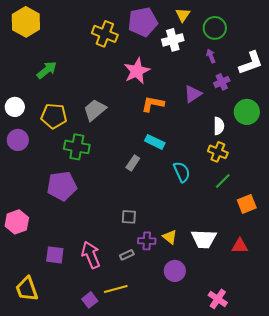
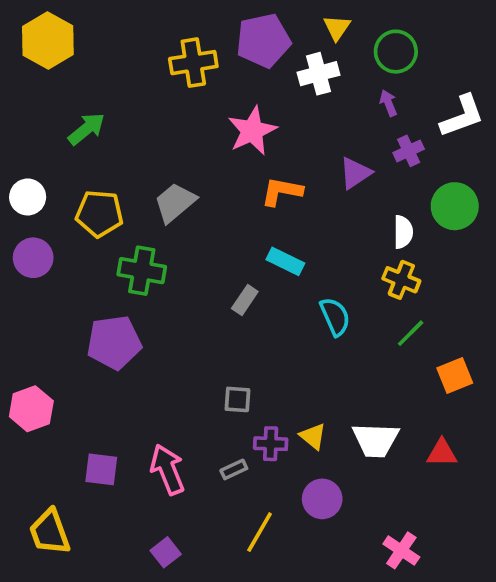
yellow cross: (105, 34) -> (193, 63), turned -30
yellow line: (116, 289) -> (260, 532), moved, turned -45

